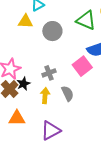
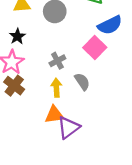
black star: (23, 84) -> (17, 36), moved
orange triangle: (17, 118) -> (54, 115), moved

